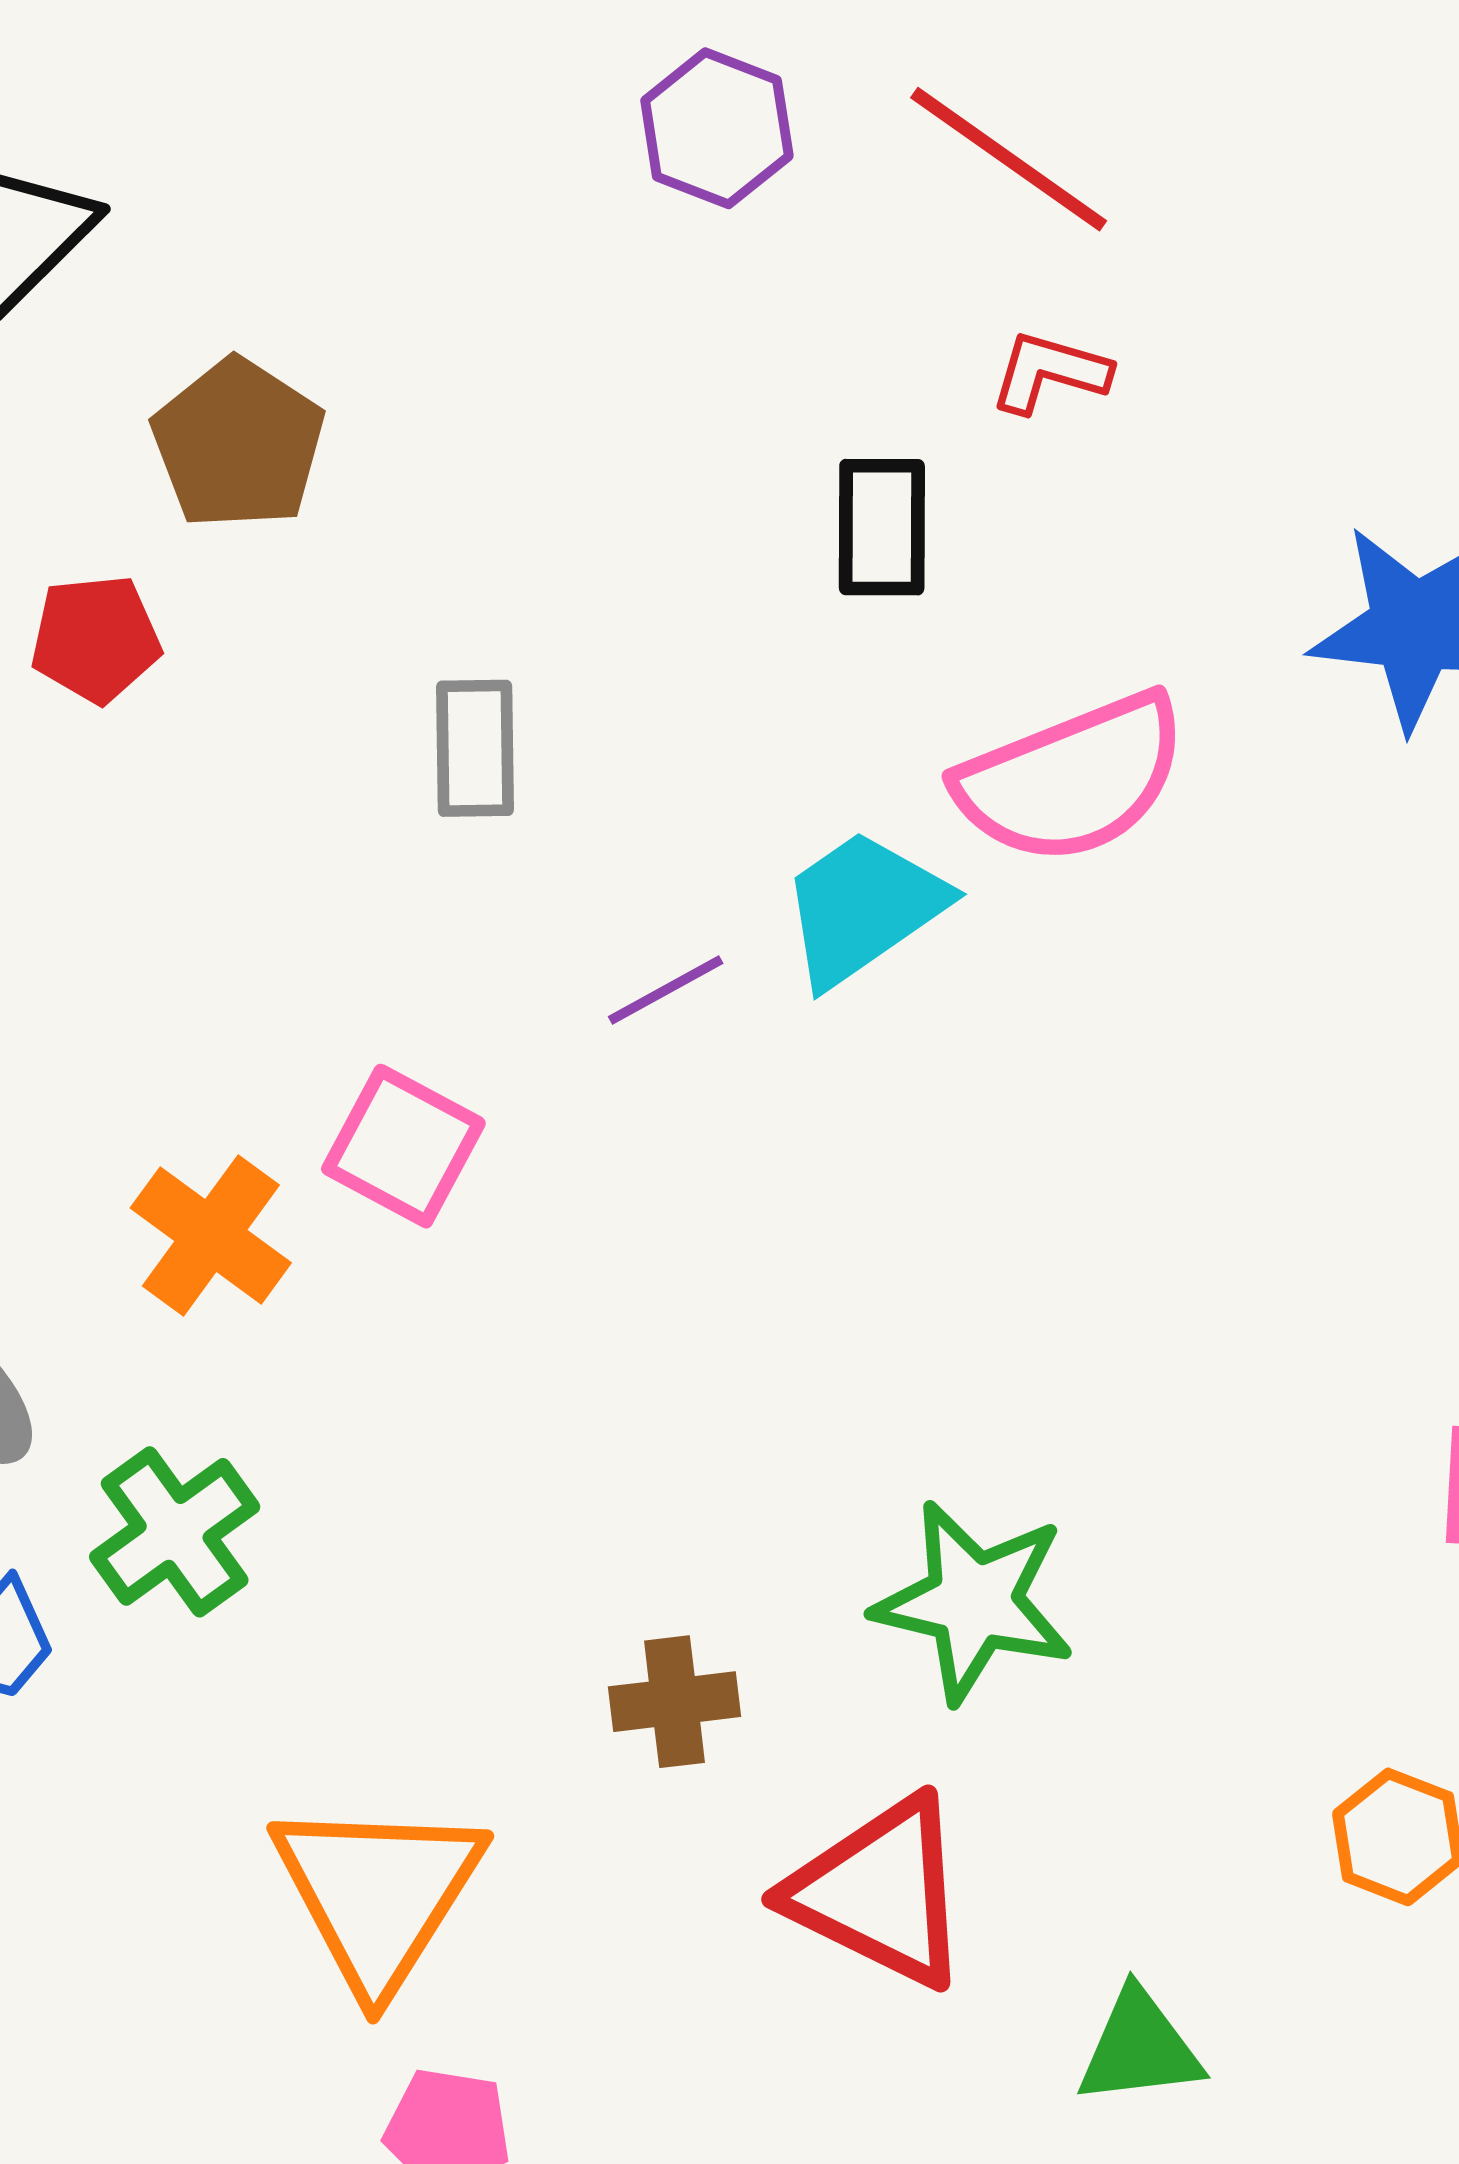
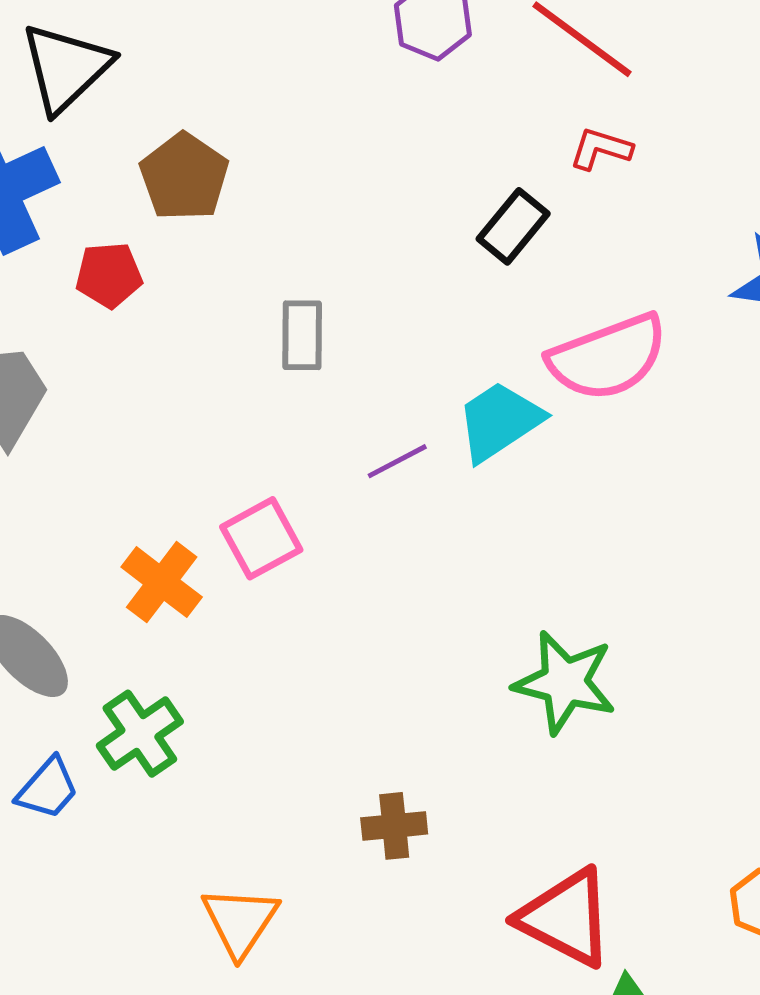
black rectangle: (882, 527) -> (513, 226), turned 38
pink square: (403, 1146) -> (261, 538), turned 32
green star: (974, 1602) -> (565, 682), moved
red triangle: (880, 1892) -> (566, 918), moved
orange triangle: (378, 1894) -> (240, 921), size x0.7

